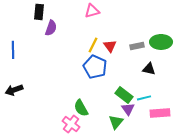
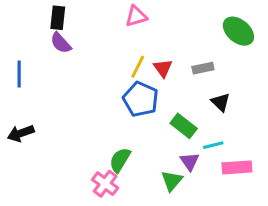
purple semicircle: (51, 28) -> (61, 43), moved, turned 119
green ellipse: (161, 42) -> (238, 31), moved, turned 40
black triangle: (149, 69) -> (221, 102), turned 32
green rectangle: (124, 95) -> (184, 126), moved
green semicircle: (81, 108) -> (120, 160), turned 60

